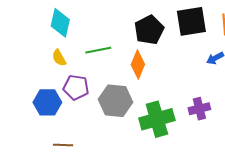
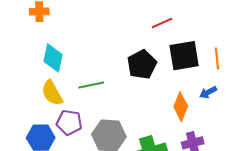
yellow semicircle: (59, 58) -> (52, 93), size x1.5
orange diamond: (138, 65) -> (181, 107), moved

